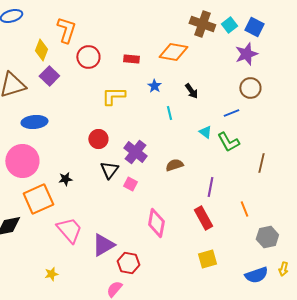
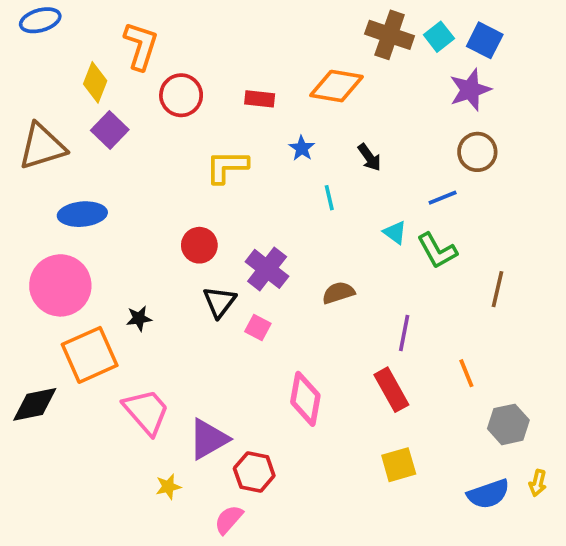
yellow star: (51, 274) -> (168, 487), moved

